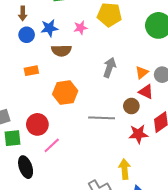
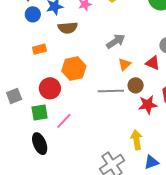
gray arrow: (109, 67) -> (116, 41), turned 42
orange triangle: (142, 72) -> (125, 64), moved
brown circle: (131, 106) -> (136, 85), moved
red circle: (37, 124) -> (50, 88), moved
green square: (12, 138) -> (40, 112), moved

